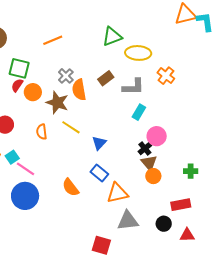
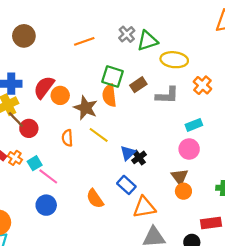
green square: (19, 68) -> (113, 77), moved
gray cross: (66, 76) -> (127, 34), moved
red semicircle: (17, 85) -> (44, 87), size x1.6
cyan rectangle: (139, 112) -> (194, 125), moved, turned 35
black cross: (145, 149) -> (139, 157), moved
blue circle: (25, 196) -> (46, 205), size x0.7

